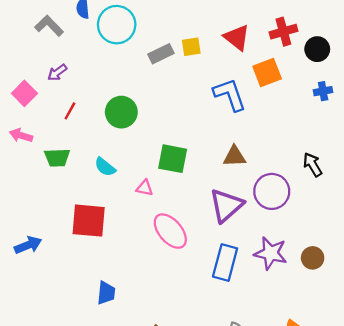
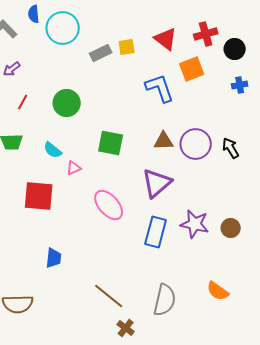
pink triangle: (145, 188) -> (74, 168), moved, turned -35
purple circle: (272, 191) -> (196, 144), moved

